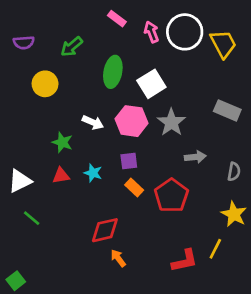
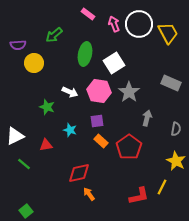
purple semicircle: (24, 43) -> (18, 45), moved
gray arrow: (195, 157) -> (147, 118), turned -70
red triangle: (61, 176) -> (46, 145), moved
green square: (16, 281) -> (26, 211), moved

